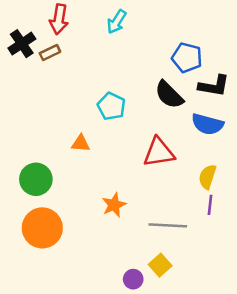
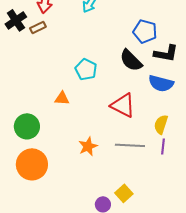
red triangle: (159, 152) -> (123, 105), turned 36
gray line: (168, 225) -> (130, 145), moved

